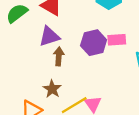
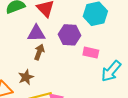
purple hexagon: (94, 43) -> (70, 35), moved

